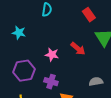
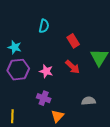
red rectangle: (89, 15) -> (73, 41), moved
purple hexagon: (24, 71) -> (18, 70), moved

